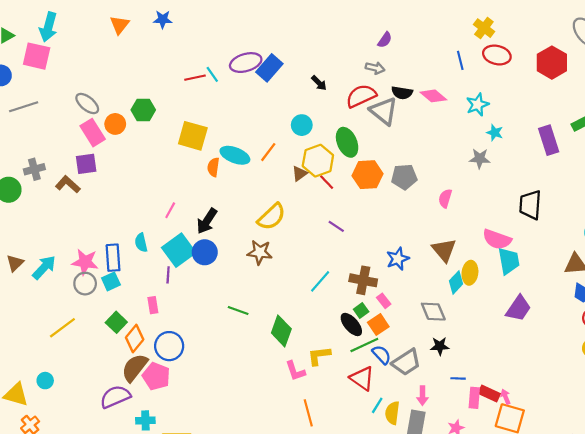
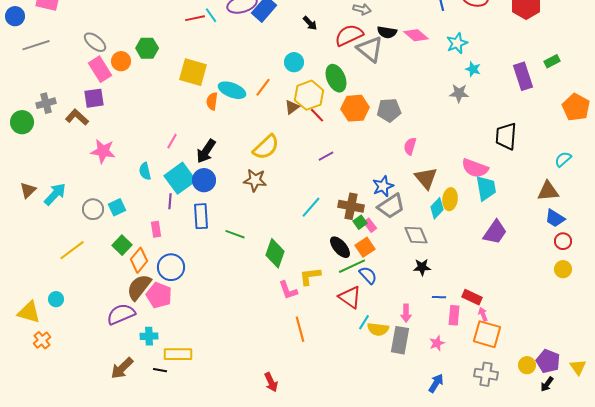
pink semicircle: (445, 198) -> (410, 146), moved
purple line: (336, 226) -> (326, 156), turned -63
blue rectangle: (113, 258) -> (201, 216), moved
pink star: (85, 262) -> (103, 151), moved
green square: (361, 310) -> (360, 222), moved
gray trapezoid: (406, 362) -> (391, 206), moved
red rectangle: (489, 394) -> (472, 297), moved
yellow semicircle: (392, 413) -> (378, 329), turned -90

